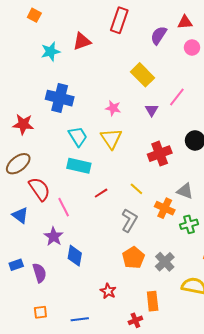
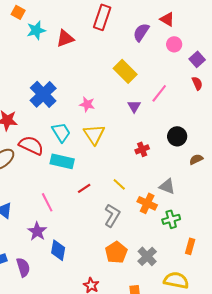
red triangle: (185, 22) -> (167, 19), turned 35
cyan star: (51, 52) -> (36, 30), moved
blue cross: (60, 98) -> (43, 94), turned 32
pink star: (113, 108) -> (87, 104), moved
red cross: (160, 154) -> (142, 149), size x0.6
red semicircle: (39, 189) -> (31, 145), moved, turned -30

